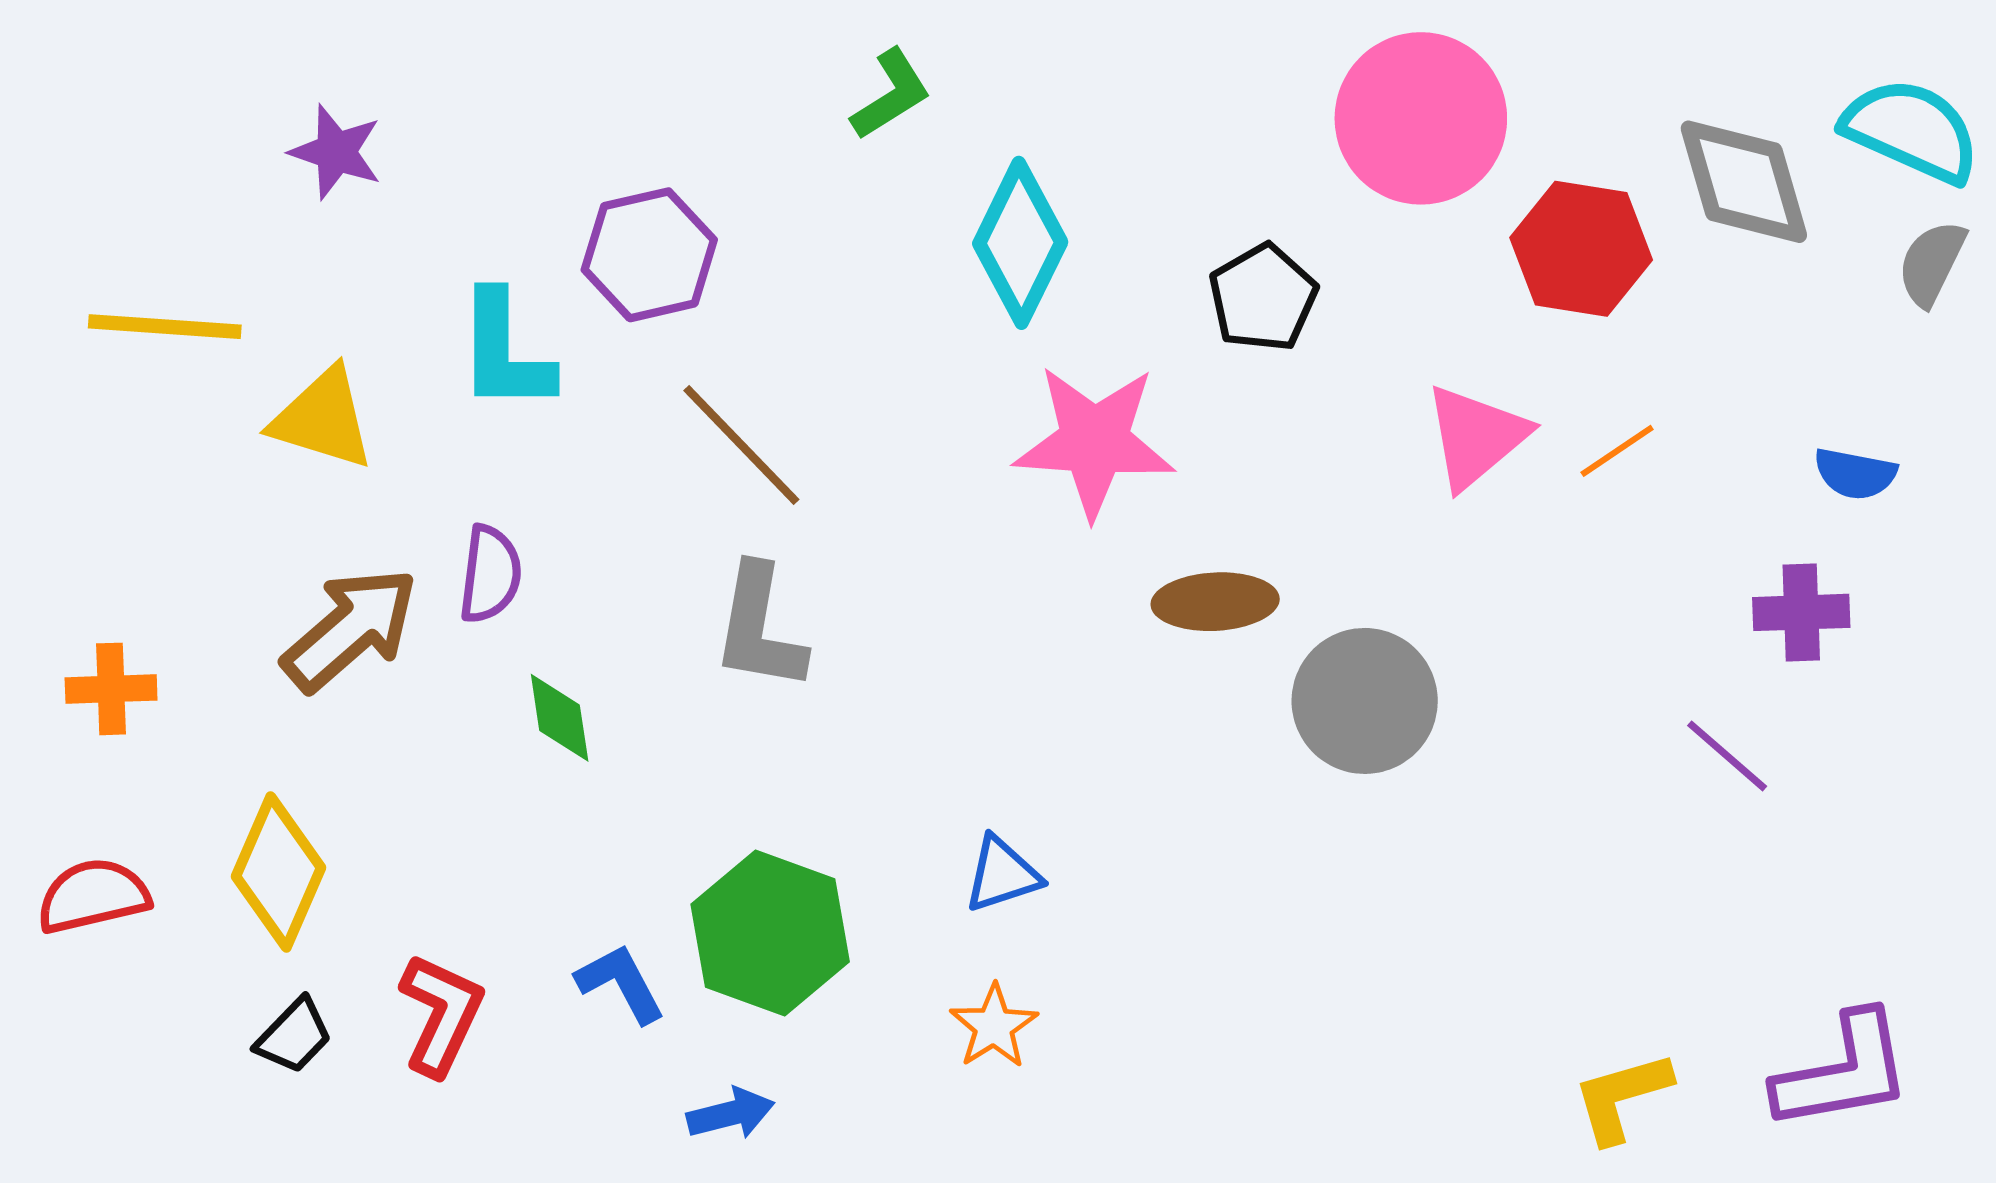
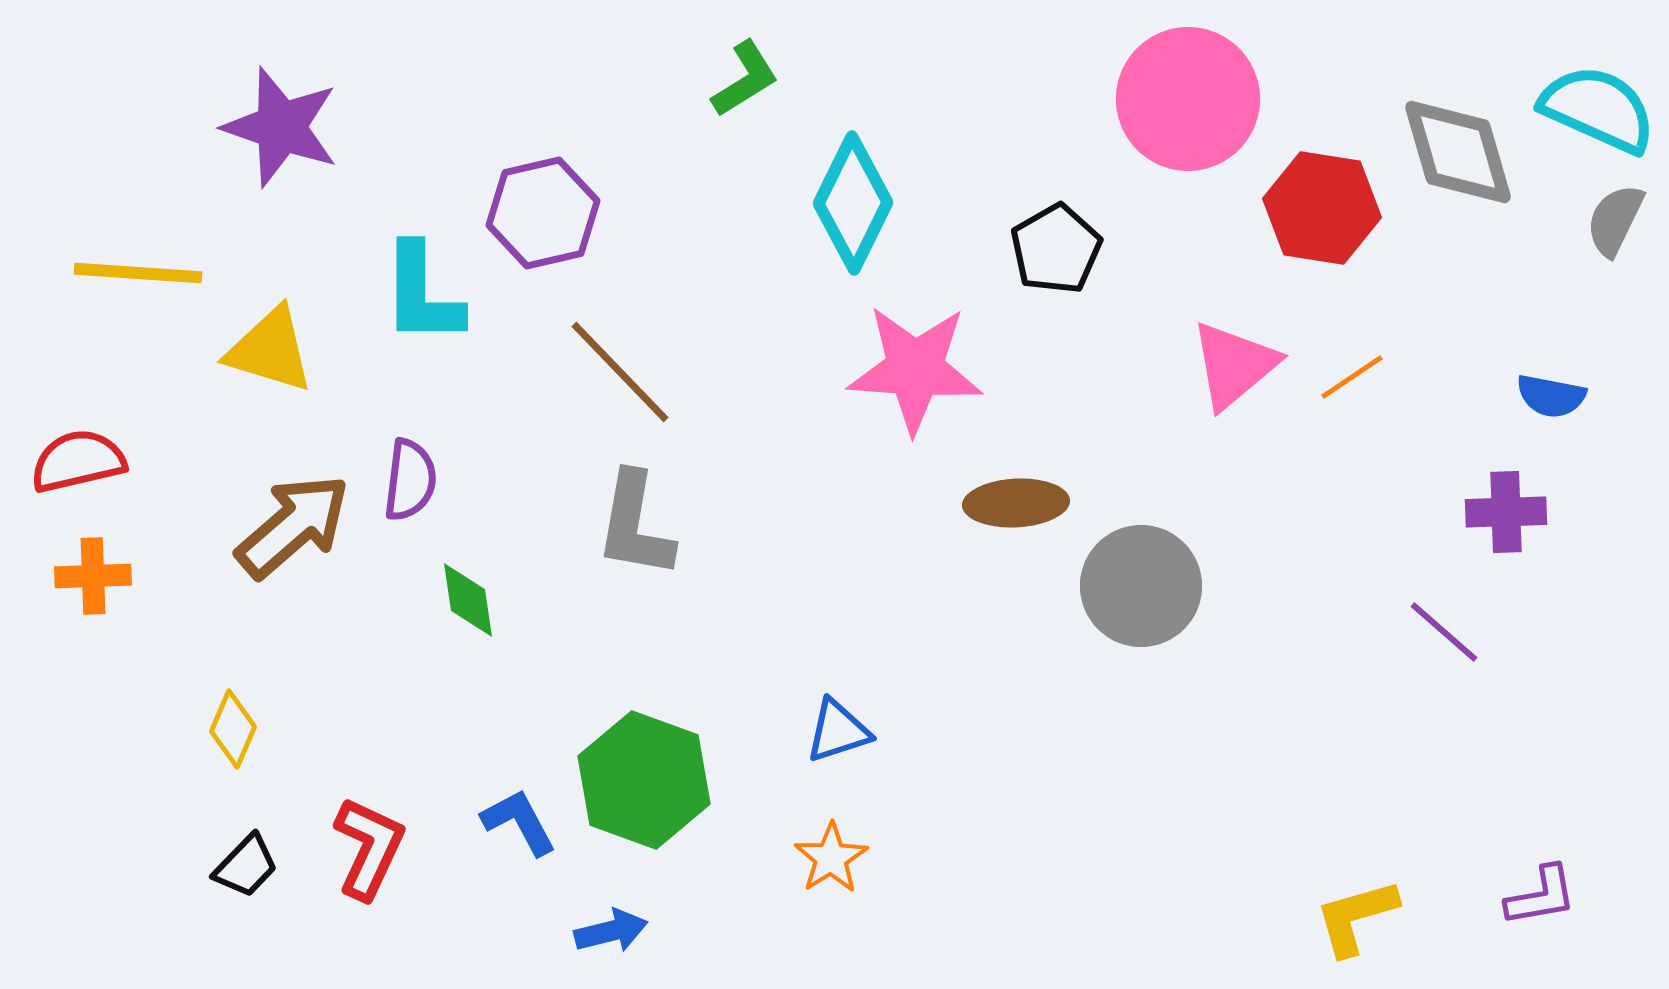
purple star: (336, 152) -> (281, 127), size x1.5
yellow diamond: (278, 872) -> (233, 729), size x0.6
red semicircle: (93, 896) -> (78, 461), moved
purple L-shape: (1843, 1072) -> (1541, 896), size x0.6

